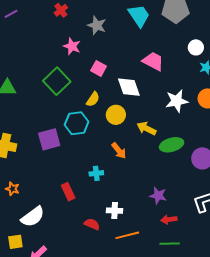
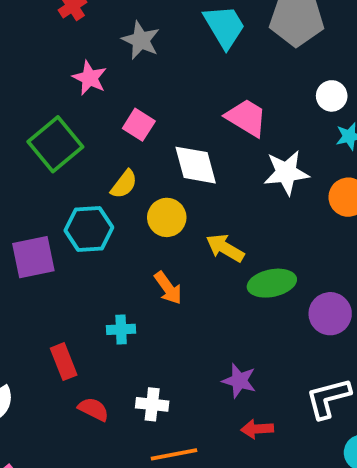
white star: (177, 101) -> (286, 173), moved
red semicircle: (92, 224) -> (93, 409), moved

